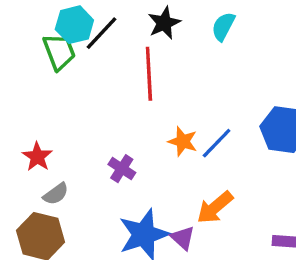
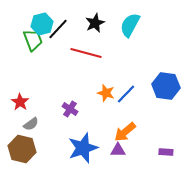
cyan semicircle: (223, 26) -> (130, 25), size x1.4
red line: (149, 74) -> (86, 53), turned -72
purple triangle: (183, 238) -> (118, 150), moved, turned -42

